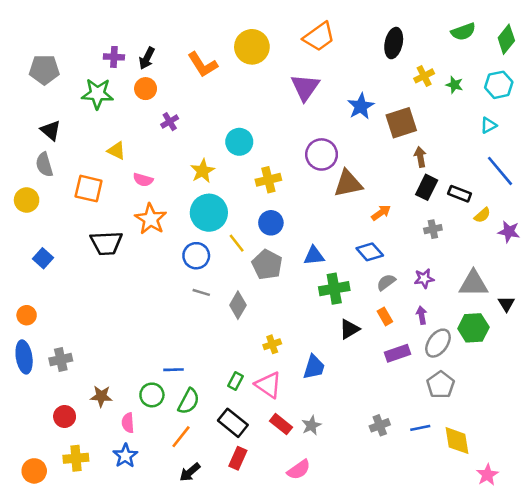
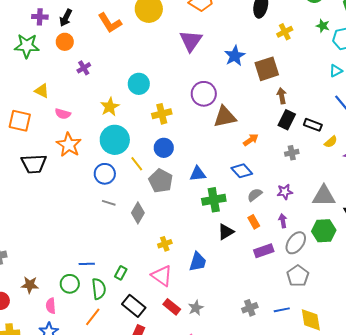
green star: (454, 85) -> (323, 26), moved
green rectangle: (235, 381) -> (121, 273), moved
green semicircle: (189, 401) -> (99, 289), turned -35

